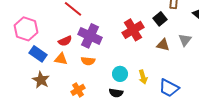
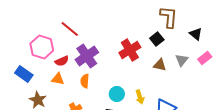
pink hexagon: (26, 29) -> (42, 47), moved
purple cross: (90, 36) -> (87, 56), turned 30
blue rectangle: (38, 54) -> (24, 74), moved
orange semicircle: (88, 61) -> (85, 81), turned 88

